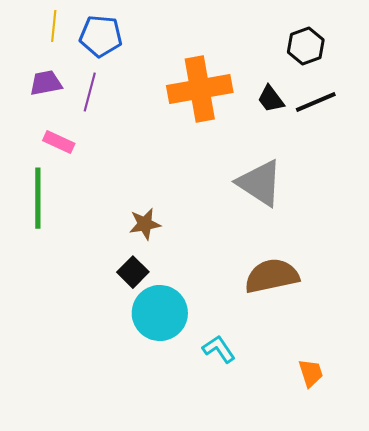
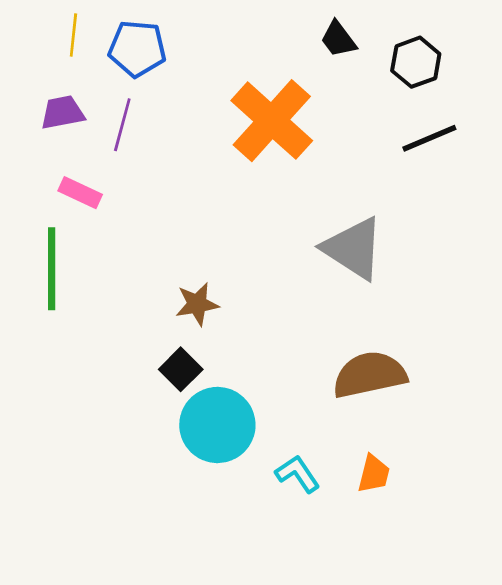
orange cross: (200, 89) -> (272, 121), turned -38
black trapezoid: (271, 99) -> (338, 39), moved
orange trapezoid: (311, 373) -> (374, 474), moved, turned 32

